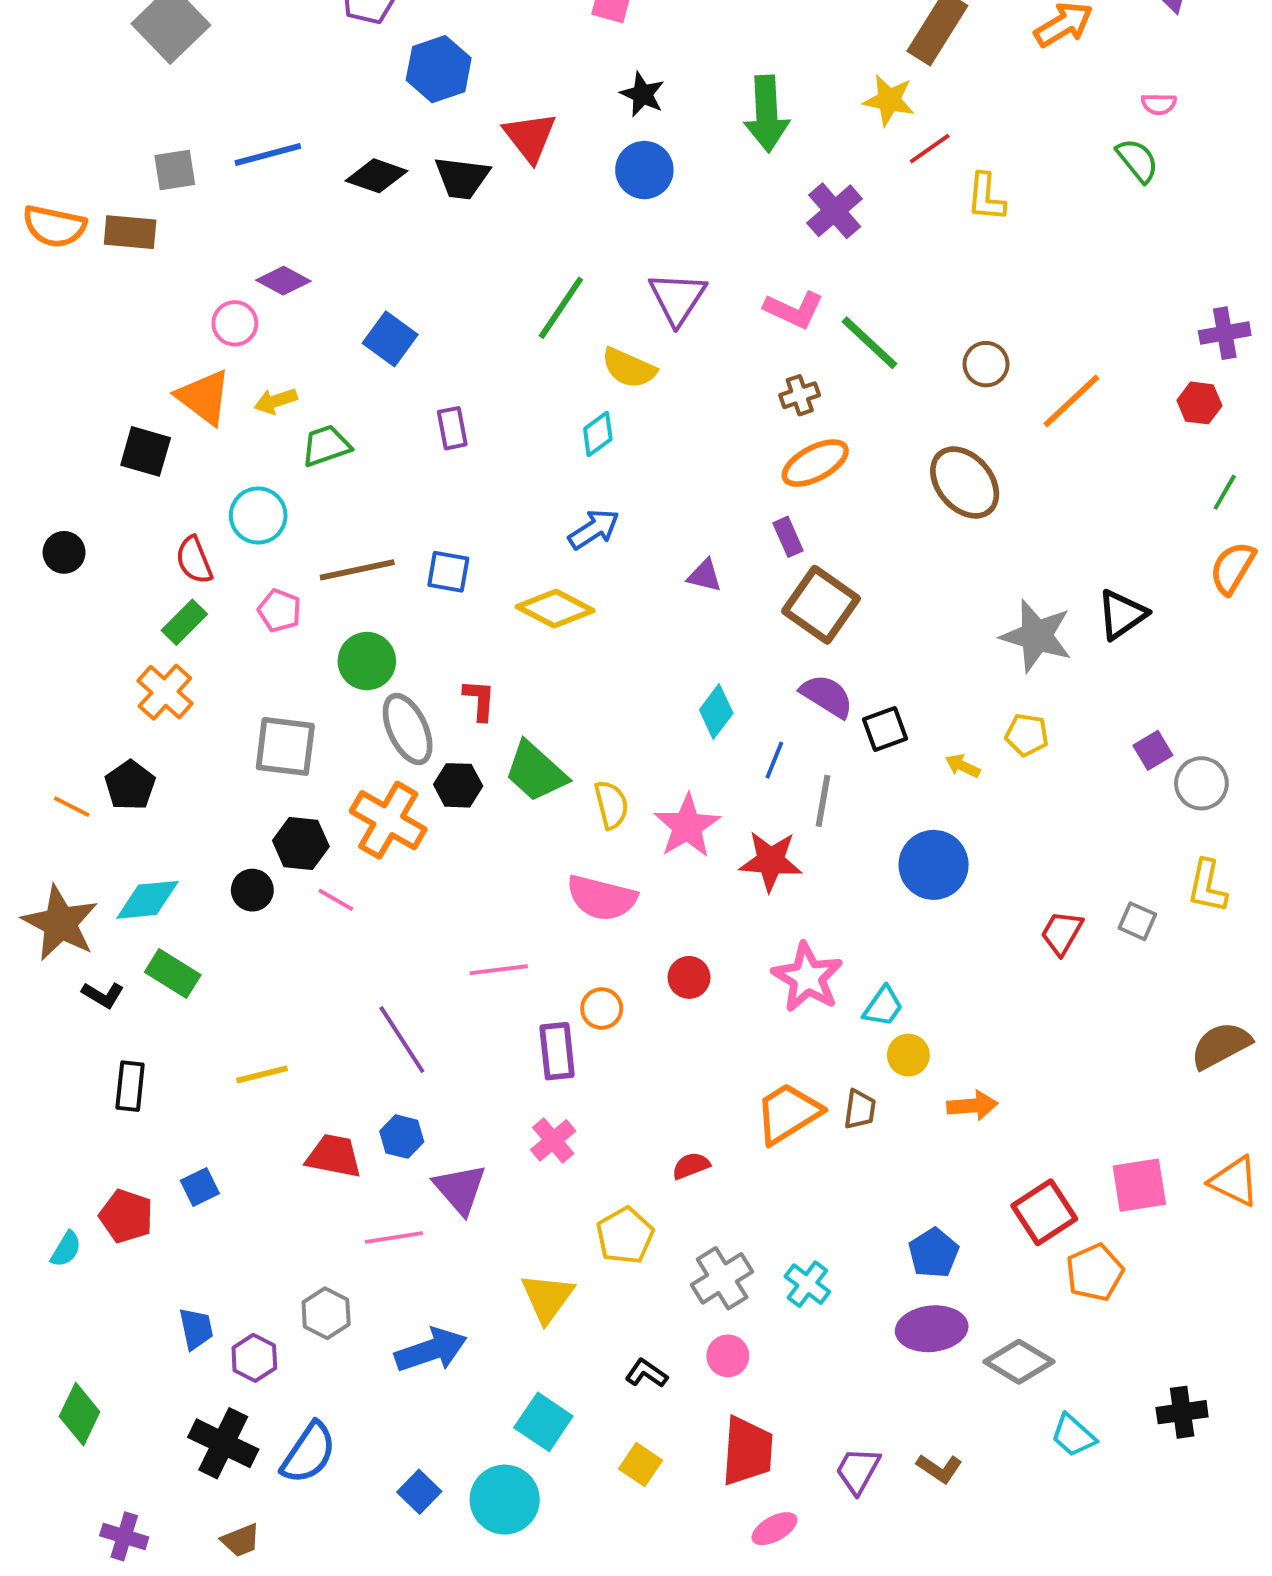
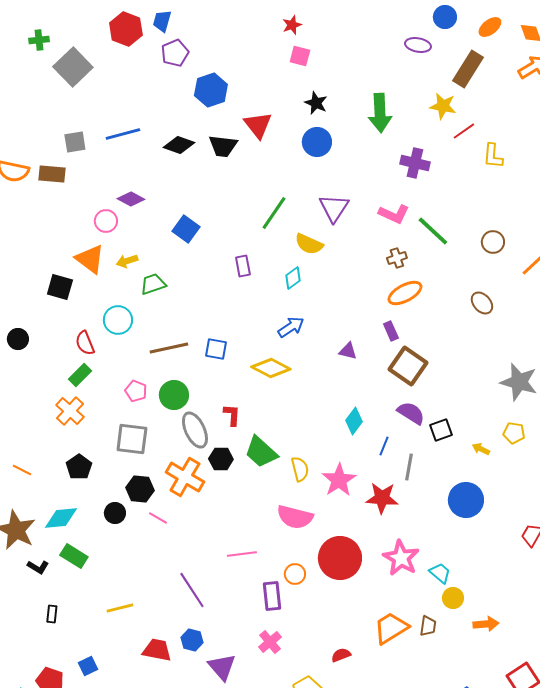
purple cross: (835, 211) -> (415, 163), turned -36
purple rectangle: (452, 428) -> (243, 266), moved
brown ellipse: (965, 483) -> (482, 303), size x0.6
pink pentagon: (279, 611) -> (136, 391), moved
black pentagon: (130, 785) -> (79, 467), moved
red circle: (689, 977) -> (340, 558), size x2.0
cyan trapezoid: (883, 1007) -> (440, 573), turned -85
black rectangle: (130, 1086) -> (52, 614), size x0.7

